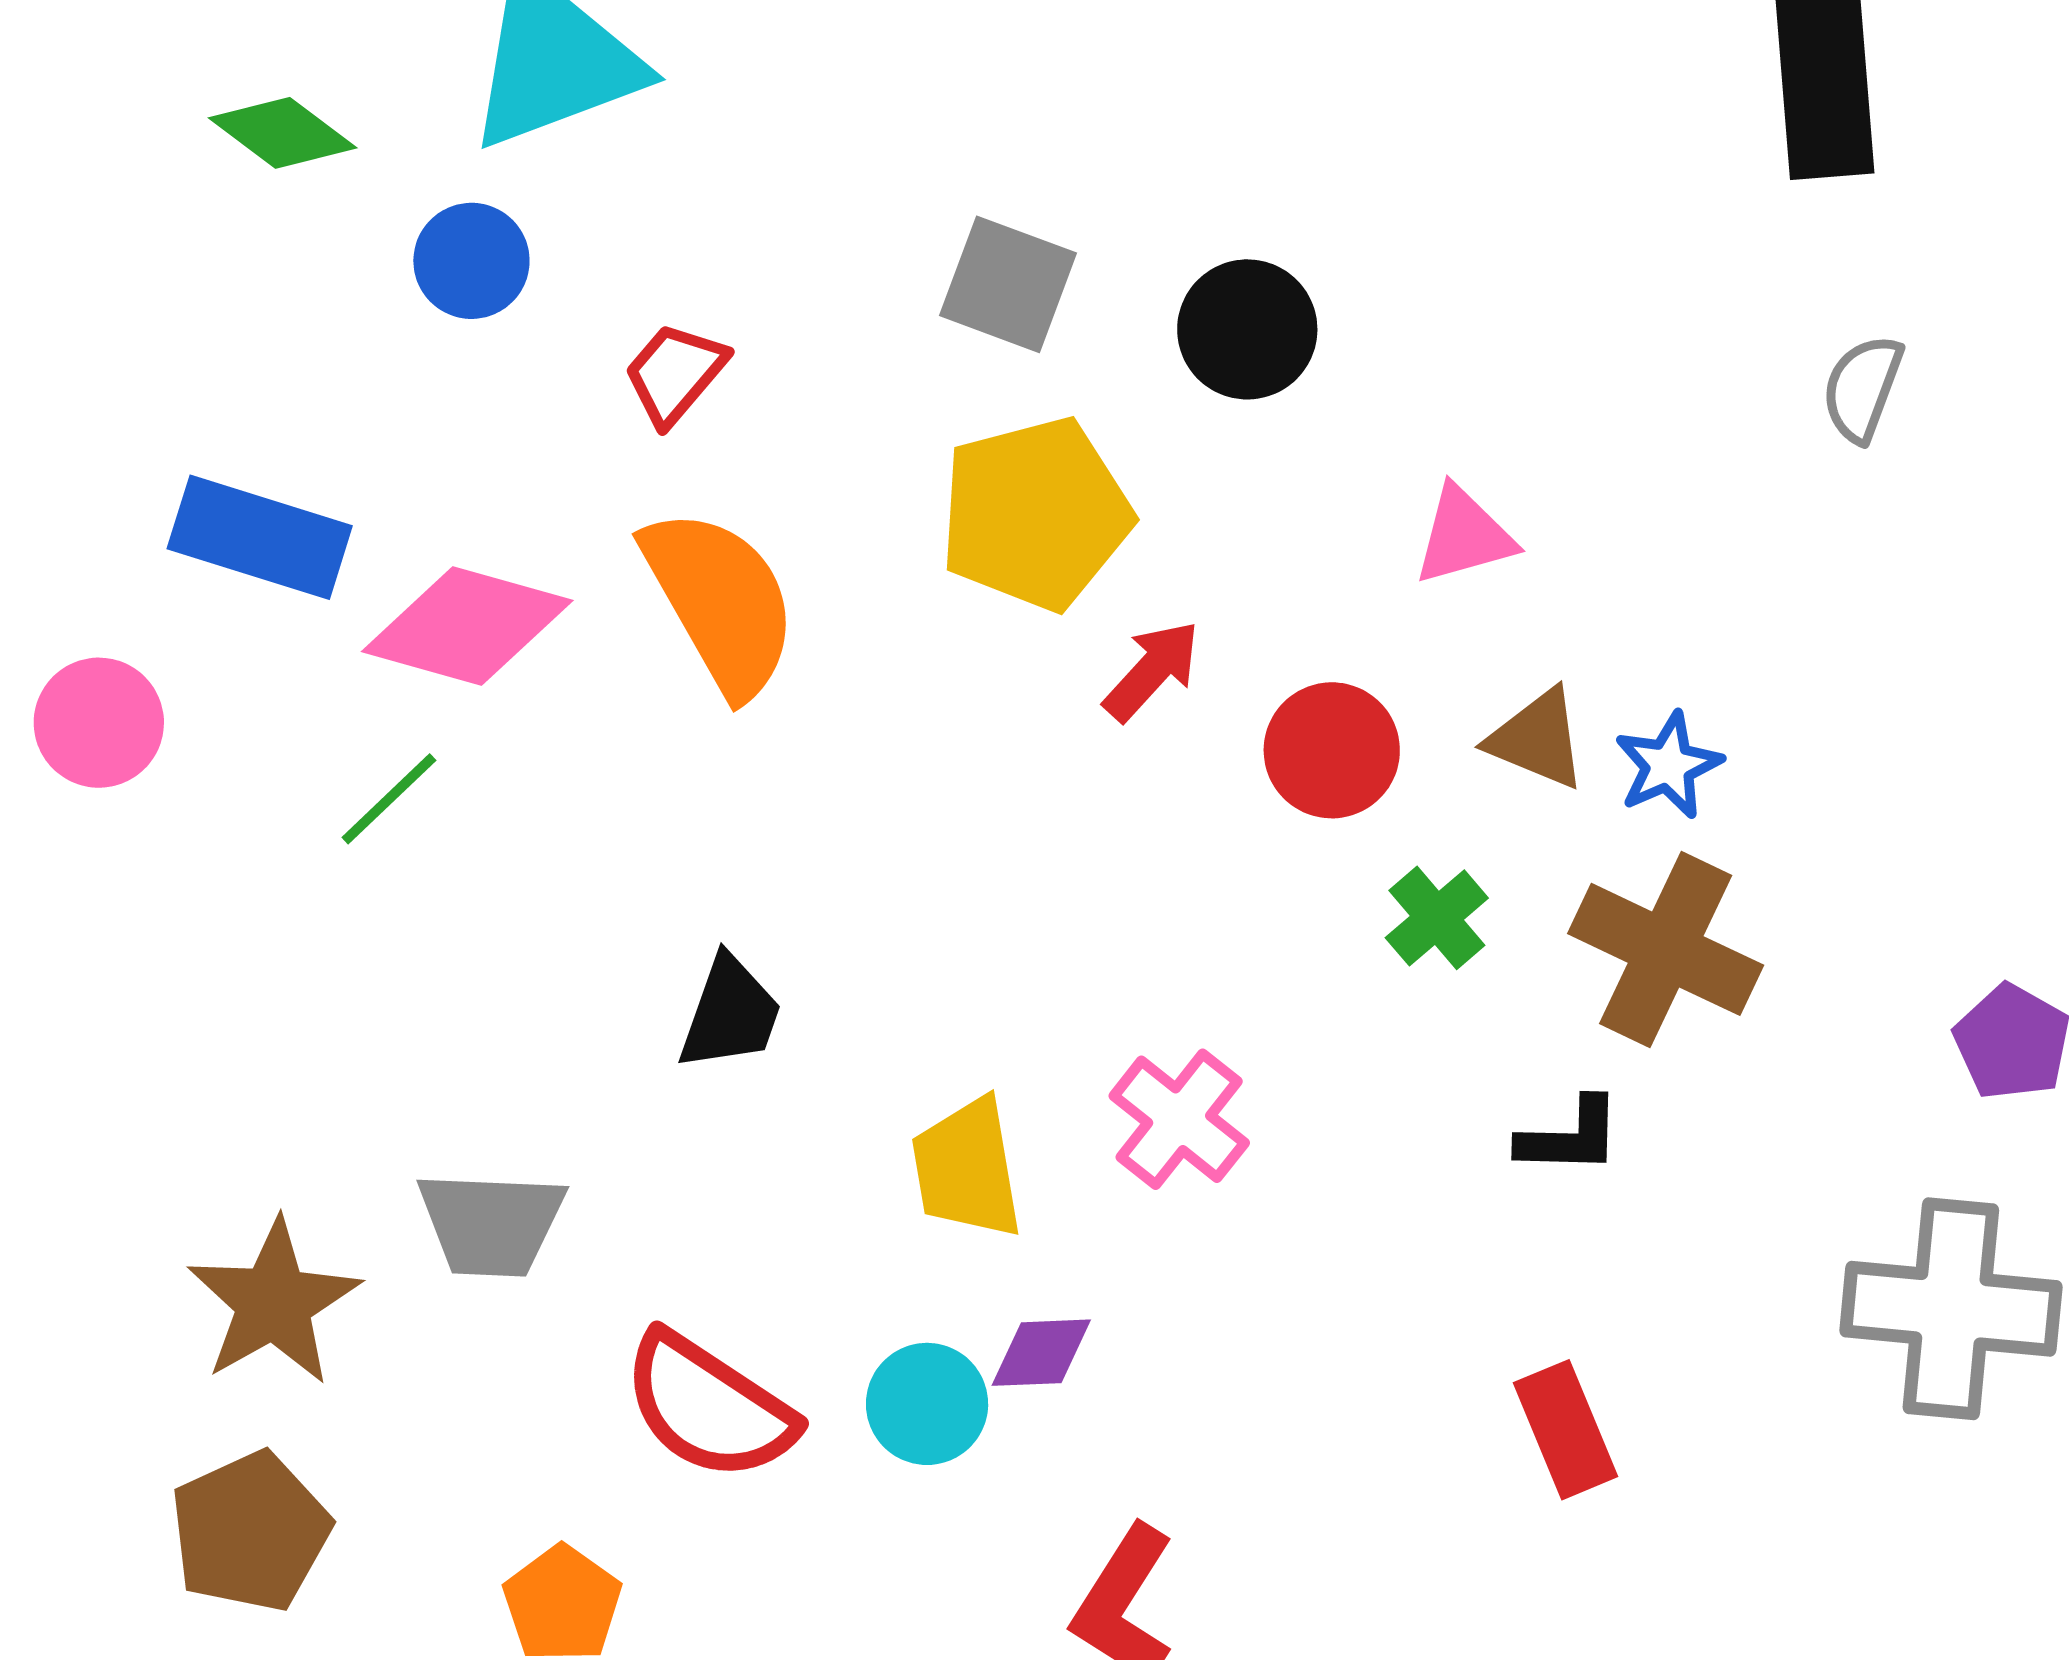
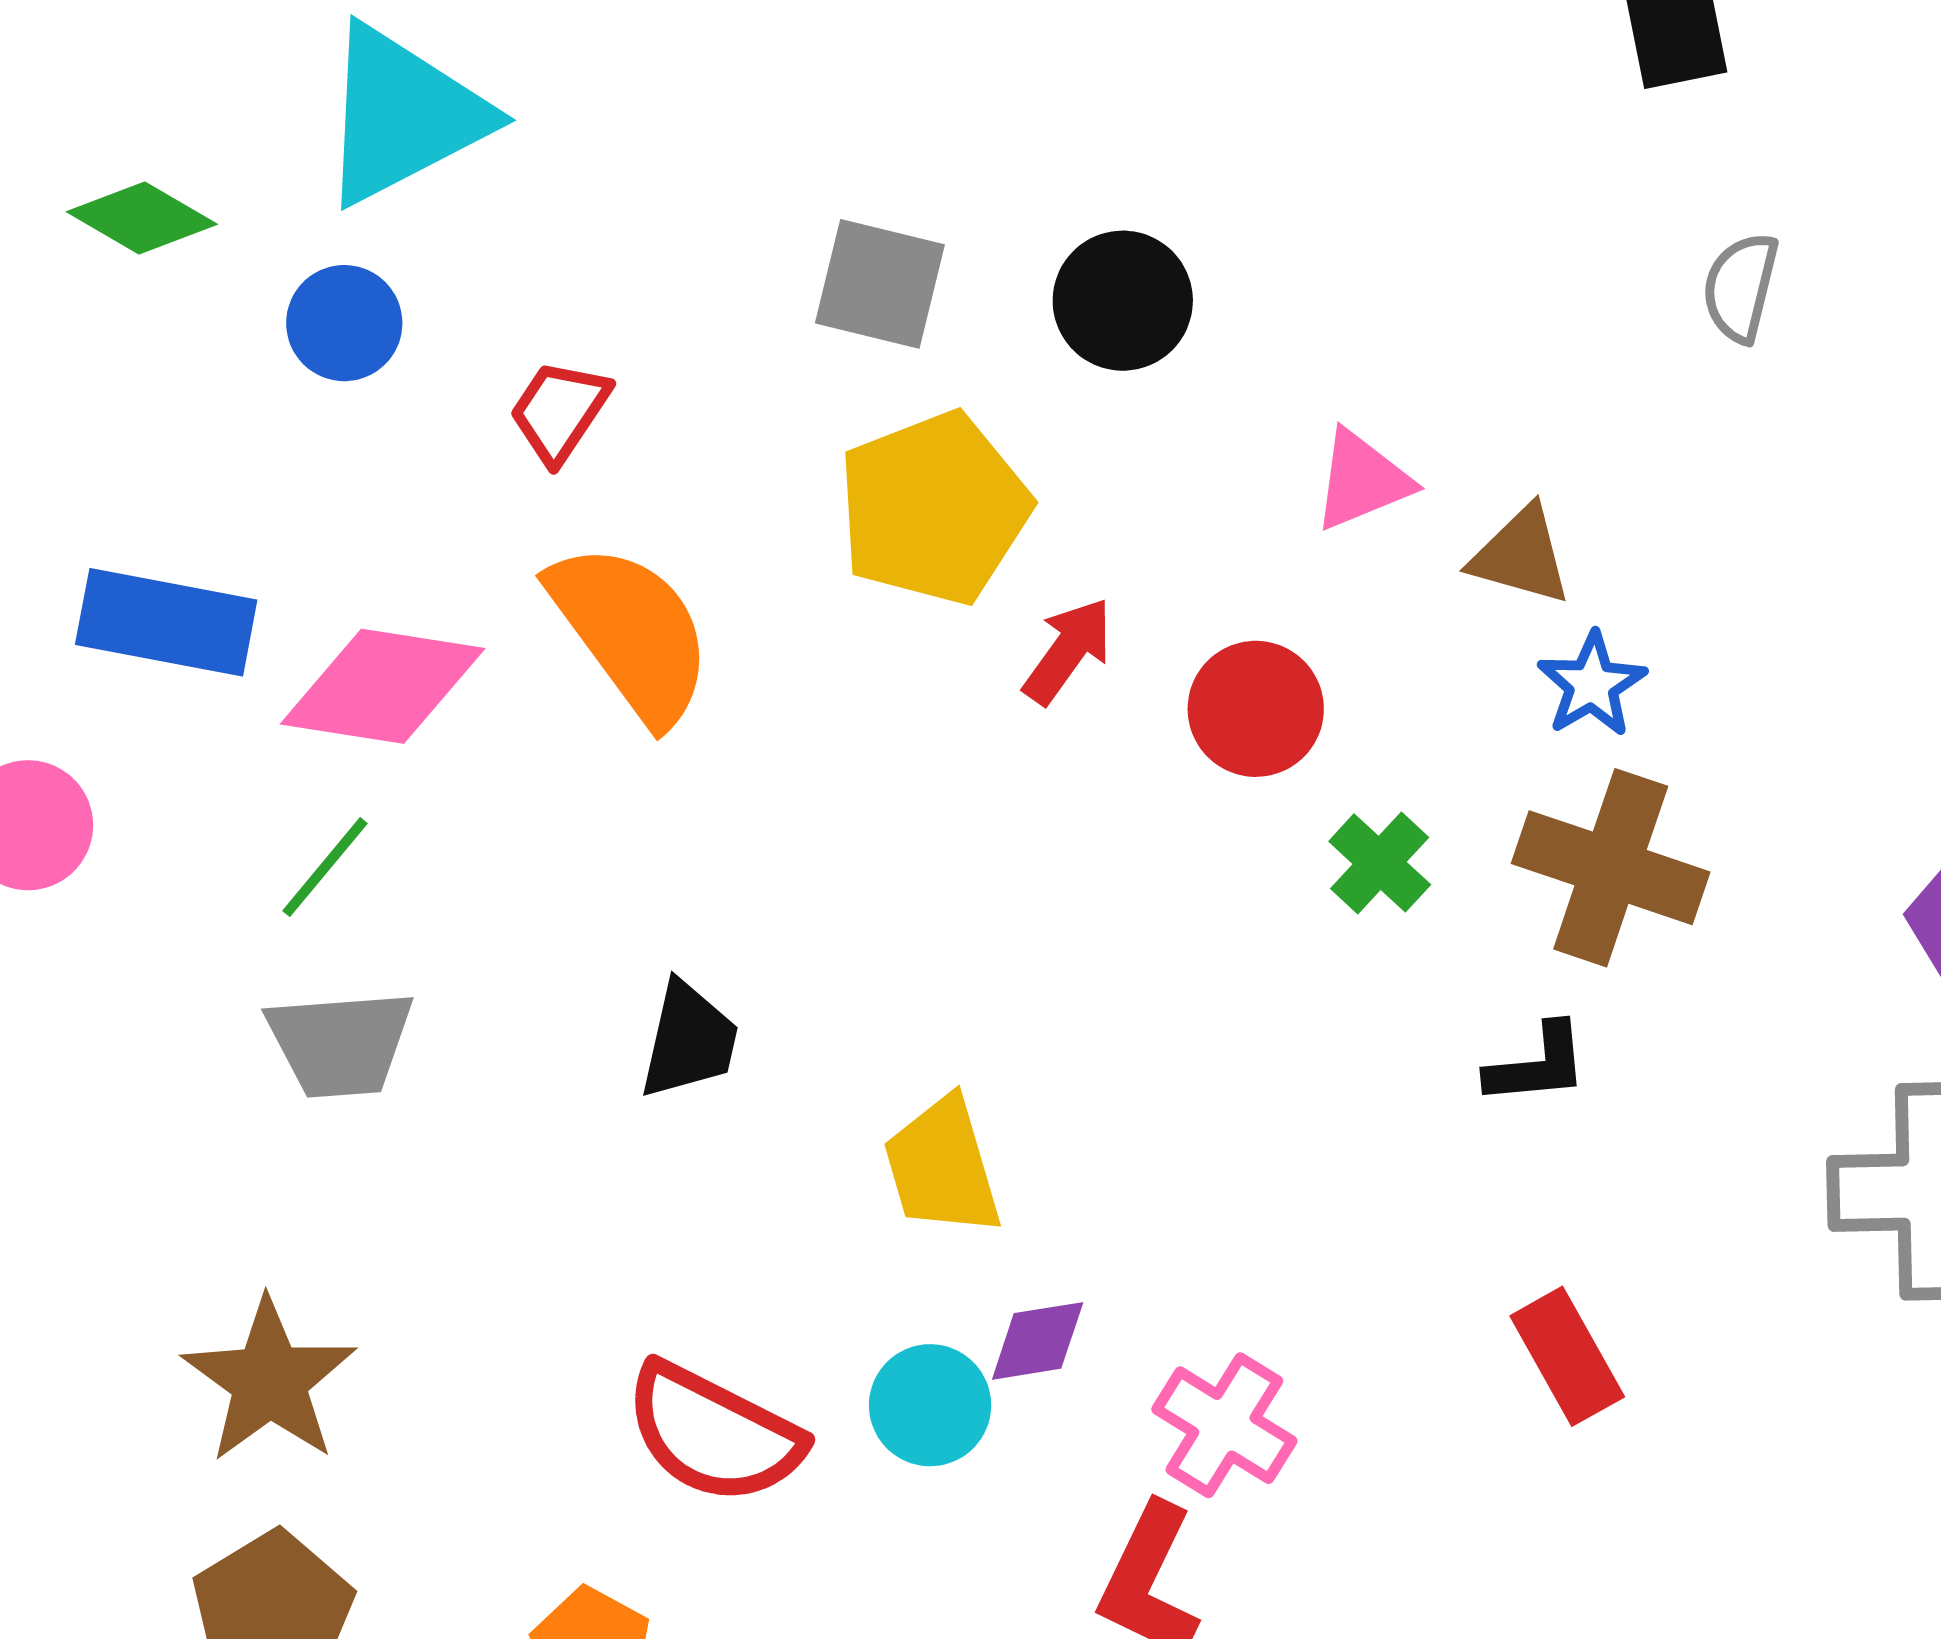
brown triangle: (1537, 739) -> (1521, 556), moved
pink cross: (1179, 1119) -> (1224, 1425), moved
gray trapezoid: (491, 1224) -> (340, 1043), moved

